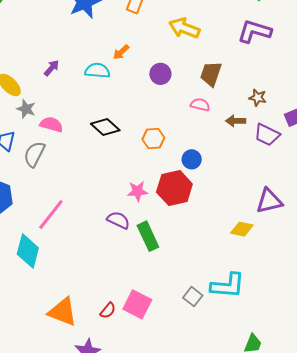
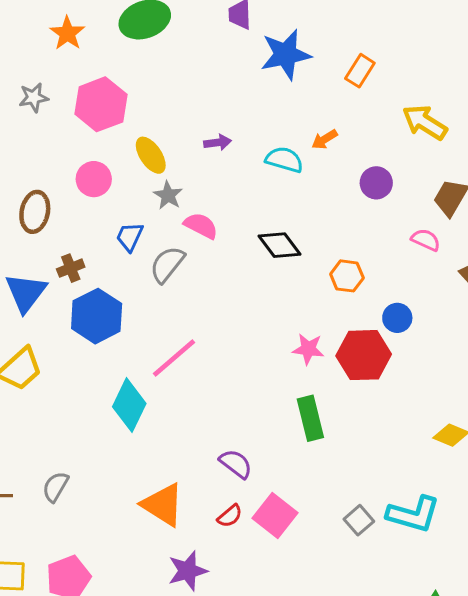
purple arrow: (52, 68) -> (218, 142), turned 30
purple semicircle: (118, 220) -> (236, 464), moved

